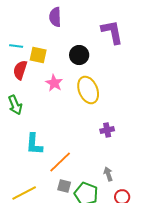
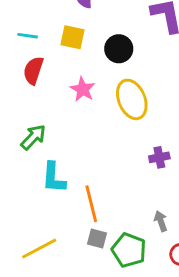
yellow square: (38, 55) -> (72, 37), moved
green arrow: (15, 105) -> (33, 137), moved, turned -114
orange line: (60, 162) -> (91, 204), turned -60

